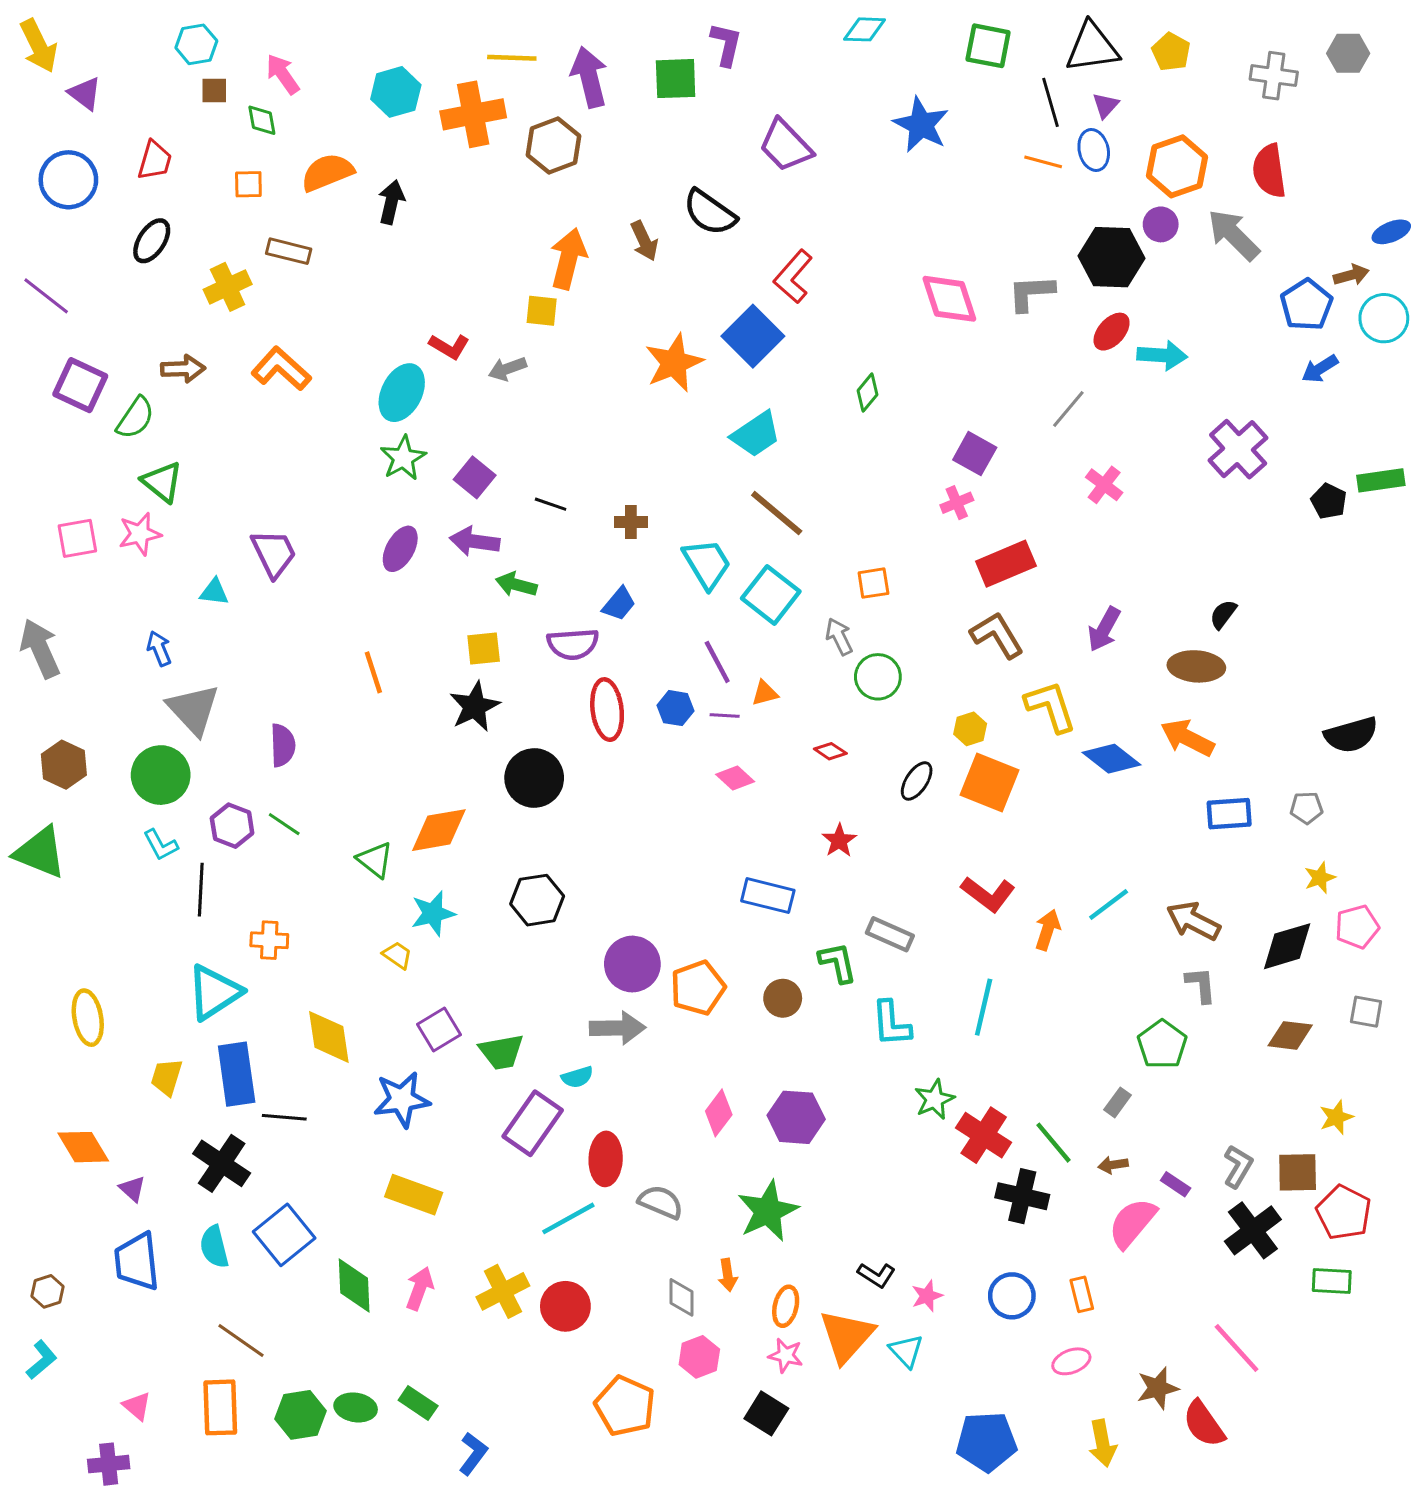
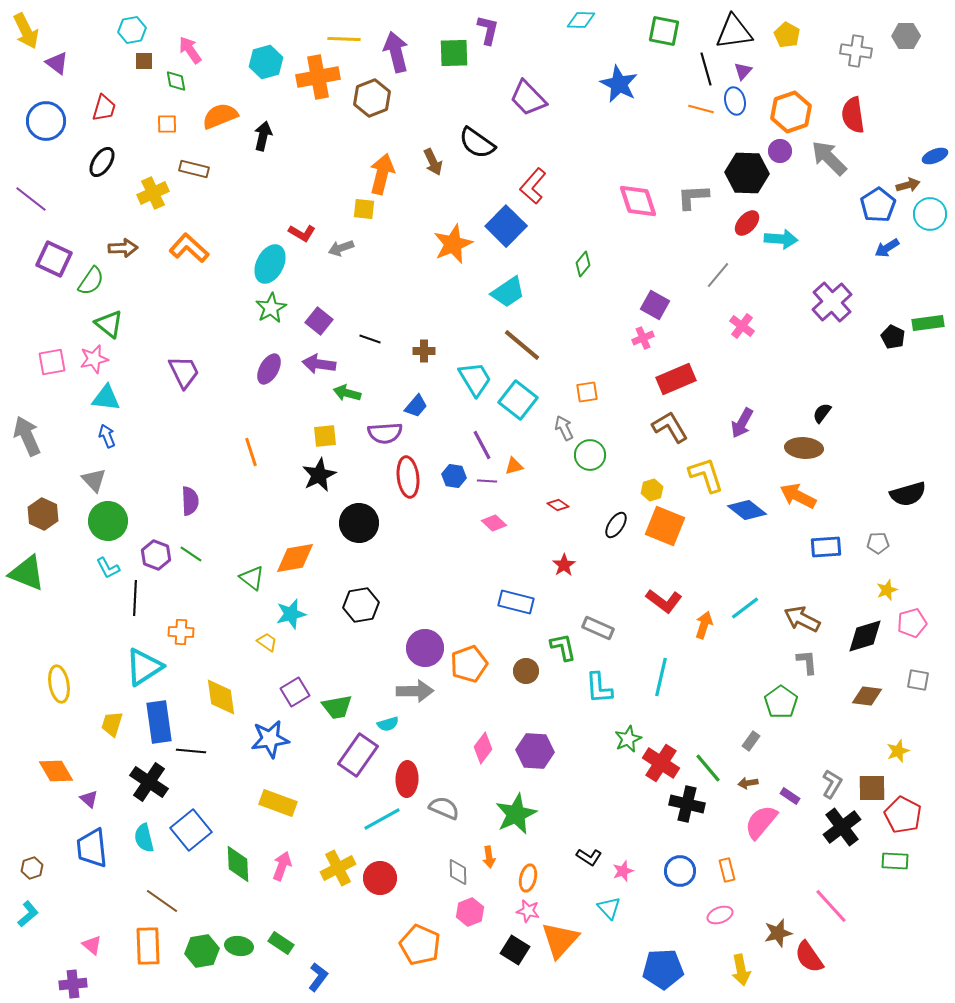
cyan triangle: (214, 592) -> (106, 398), moved, size x1.4
gray triangle: (193, 710) -> (94, 480), moved, size x0.7
orange triangle: (847, 1336) -> (560, 940), moved

